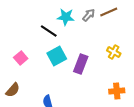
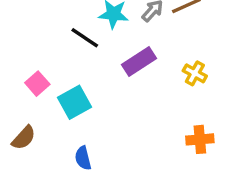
cyan square: (57, 56) -> (75, 102), moved
purple rectangle: (81, 64) -> (139, 62), moved, turned 36

